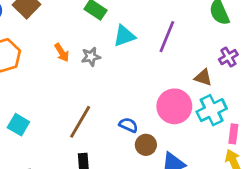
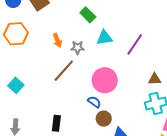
brown triangle: (203, 77) -> (155, 79), turned -32
pink circle: (174, 106) -> (105, 80), moved
brown line: (80, 122) -> (64, 71), moved

